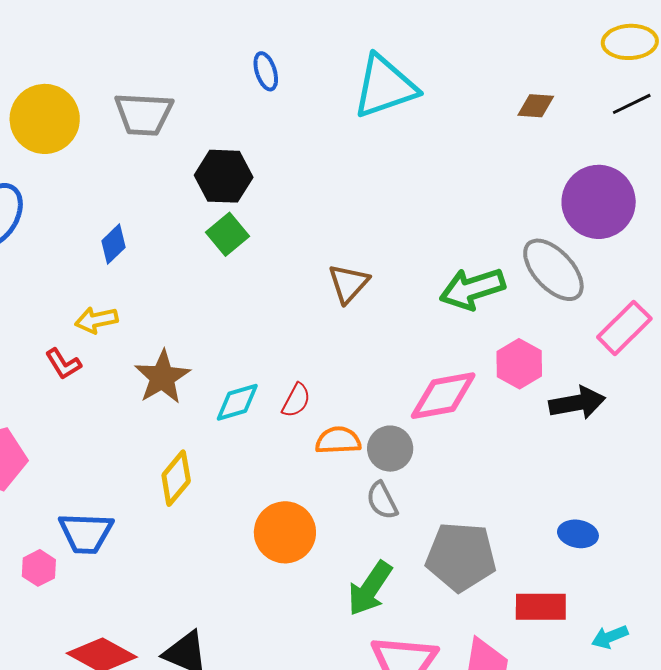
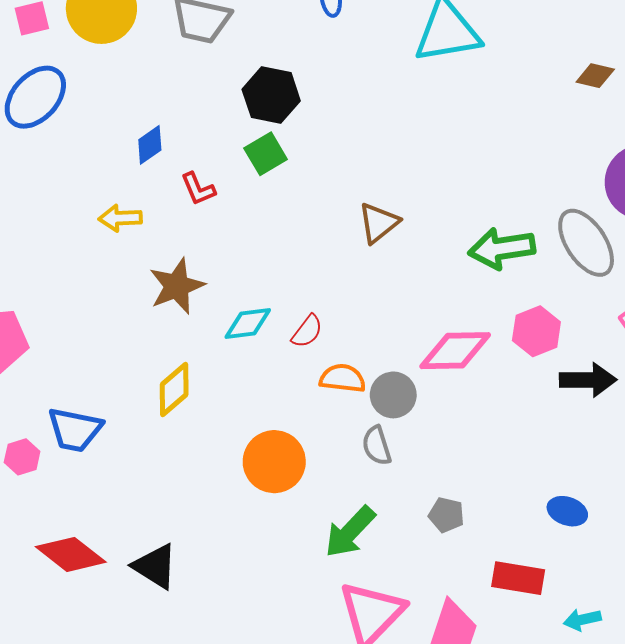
red L-shape: (63, 364) -> (198, 189), moved
gray pentagon: (461, 557) -> (446, 515), size x0.5

